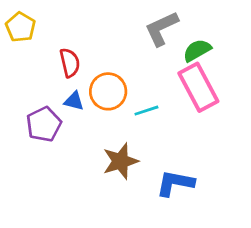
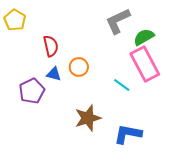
orange circle: (108, 91) -> (79, 67), size x0.7
cyan line: (146, 111) -> (122, 85), moved, turned 54

